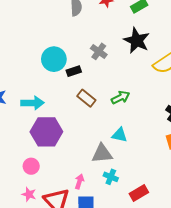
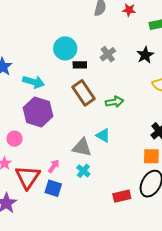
black star: (137, 40) -> (145, 55), size x0.7
brown rectangle: (86, 98) -> (84, 93), size x1.4
red rectangle: (139, 193) -> (122, 196), moved

